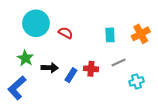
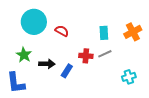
gray line: (118, 62) -> (105, 54), moved
red cross: (91, 69) -> (86, 56), moved
blue L-shape: (17, 88) -> (16, 83), turned -55

